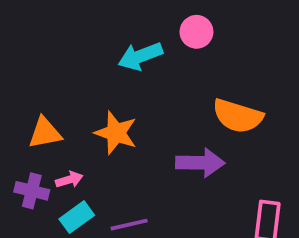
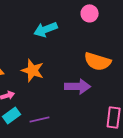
pink circle: (196, 32) -> (90, 13), moved

